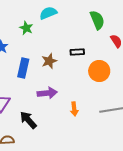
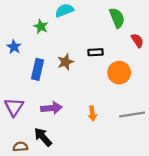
purple arrow: (47, 93) -> (52, 108), moved
black arrow: (28, 120) -> (43, 137), moved

